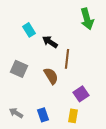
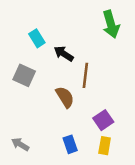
gray square: (19, 69) -> (24, 75), moved
blue rectangle: (43, 115) -> (70, 144), moved
yellow rectangle: (73, 116) -> (105, 146), moved

